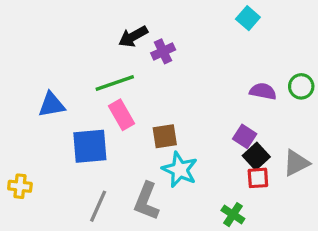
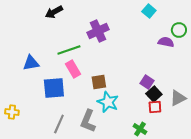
black arrow: (133, 36) -> (54, 12), moved
purple cross: (163, 51) -> (98, 31), size x1.5
green circle: (301, 86) -> (179, 30), moved
purple semicircle: (263, 91) -> (166, 42), moved

